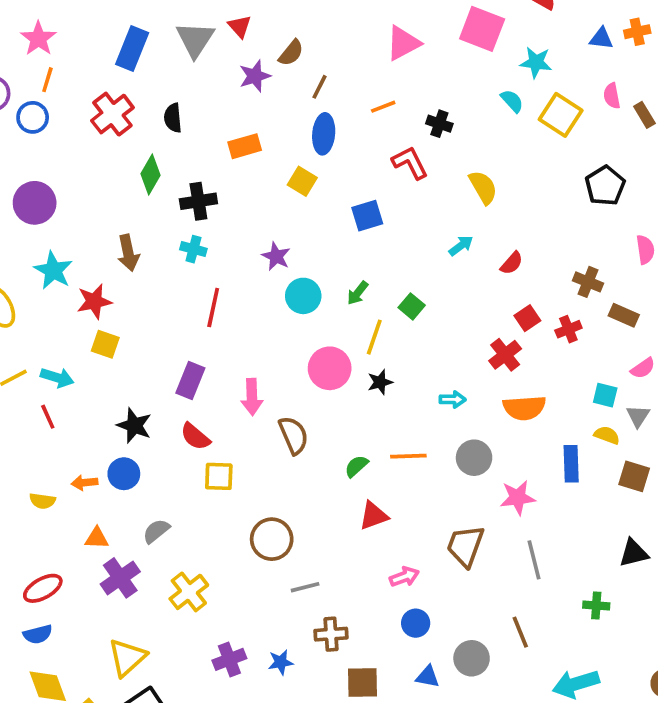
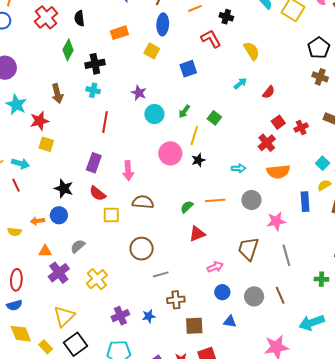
brown cross: (588, 282) -> (320, 77), moved
cyan square: (605, 395) -> (323, 163), turned 32
brown semicircle: (294, 435) -> (143, 202), moved, turned -60
yellow semicircle: (607, 435) -> (324, 185), turned -48
red ellipse: (43, 588) -> (16, 280), turned -55
gray circle: (472, 658) -> (254, 296), moved

